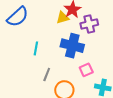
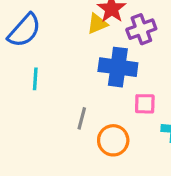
cyan line: (36, 48) -> (35, 79), moved
pink square: (86, 70) -> (145, 104), turned 32

